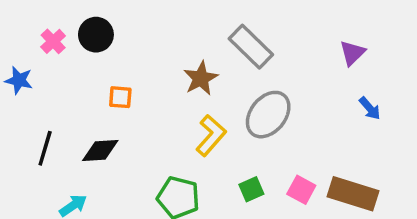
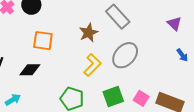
purple triangle: (352, 53) -> (174, 23), turned -35
orange square: (120, 97) -> (43, 41), size x1.5
green square: (251, 189) -> (113, 97), size x1.5

